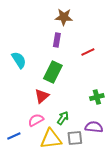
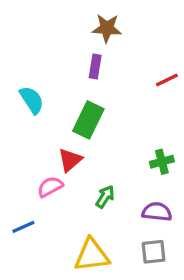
red line: (88, 52) -> (167, 80), moved
pink semicircle: (36, 120) -> (50, 187), moved
gray square: (75, 138) -> (154, 252), moved
yellow triangle: (51, 139) -> (92, 255), moved

